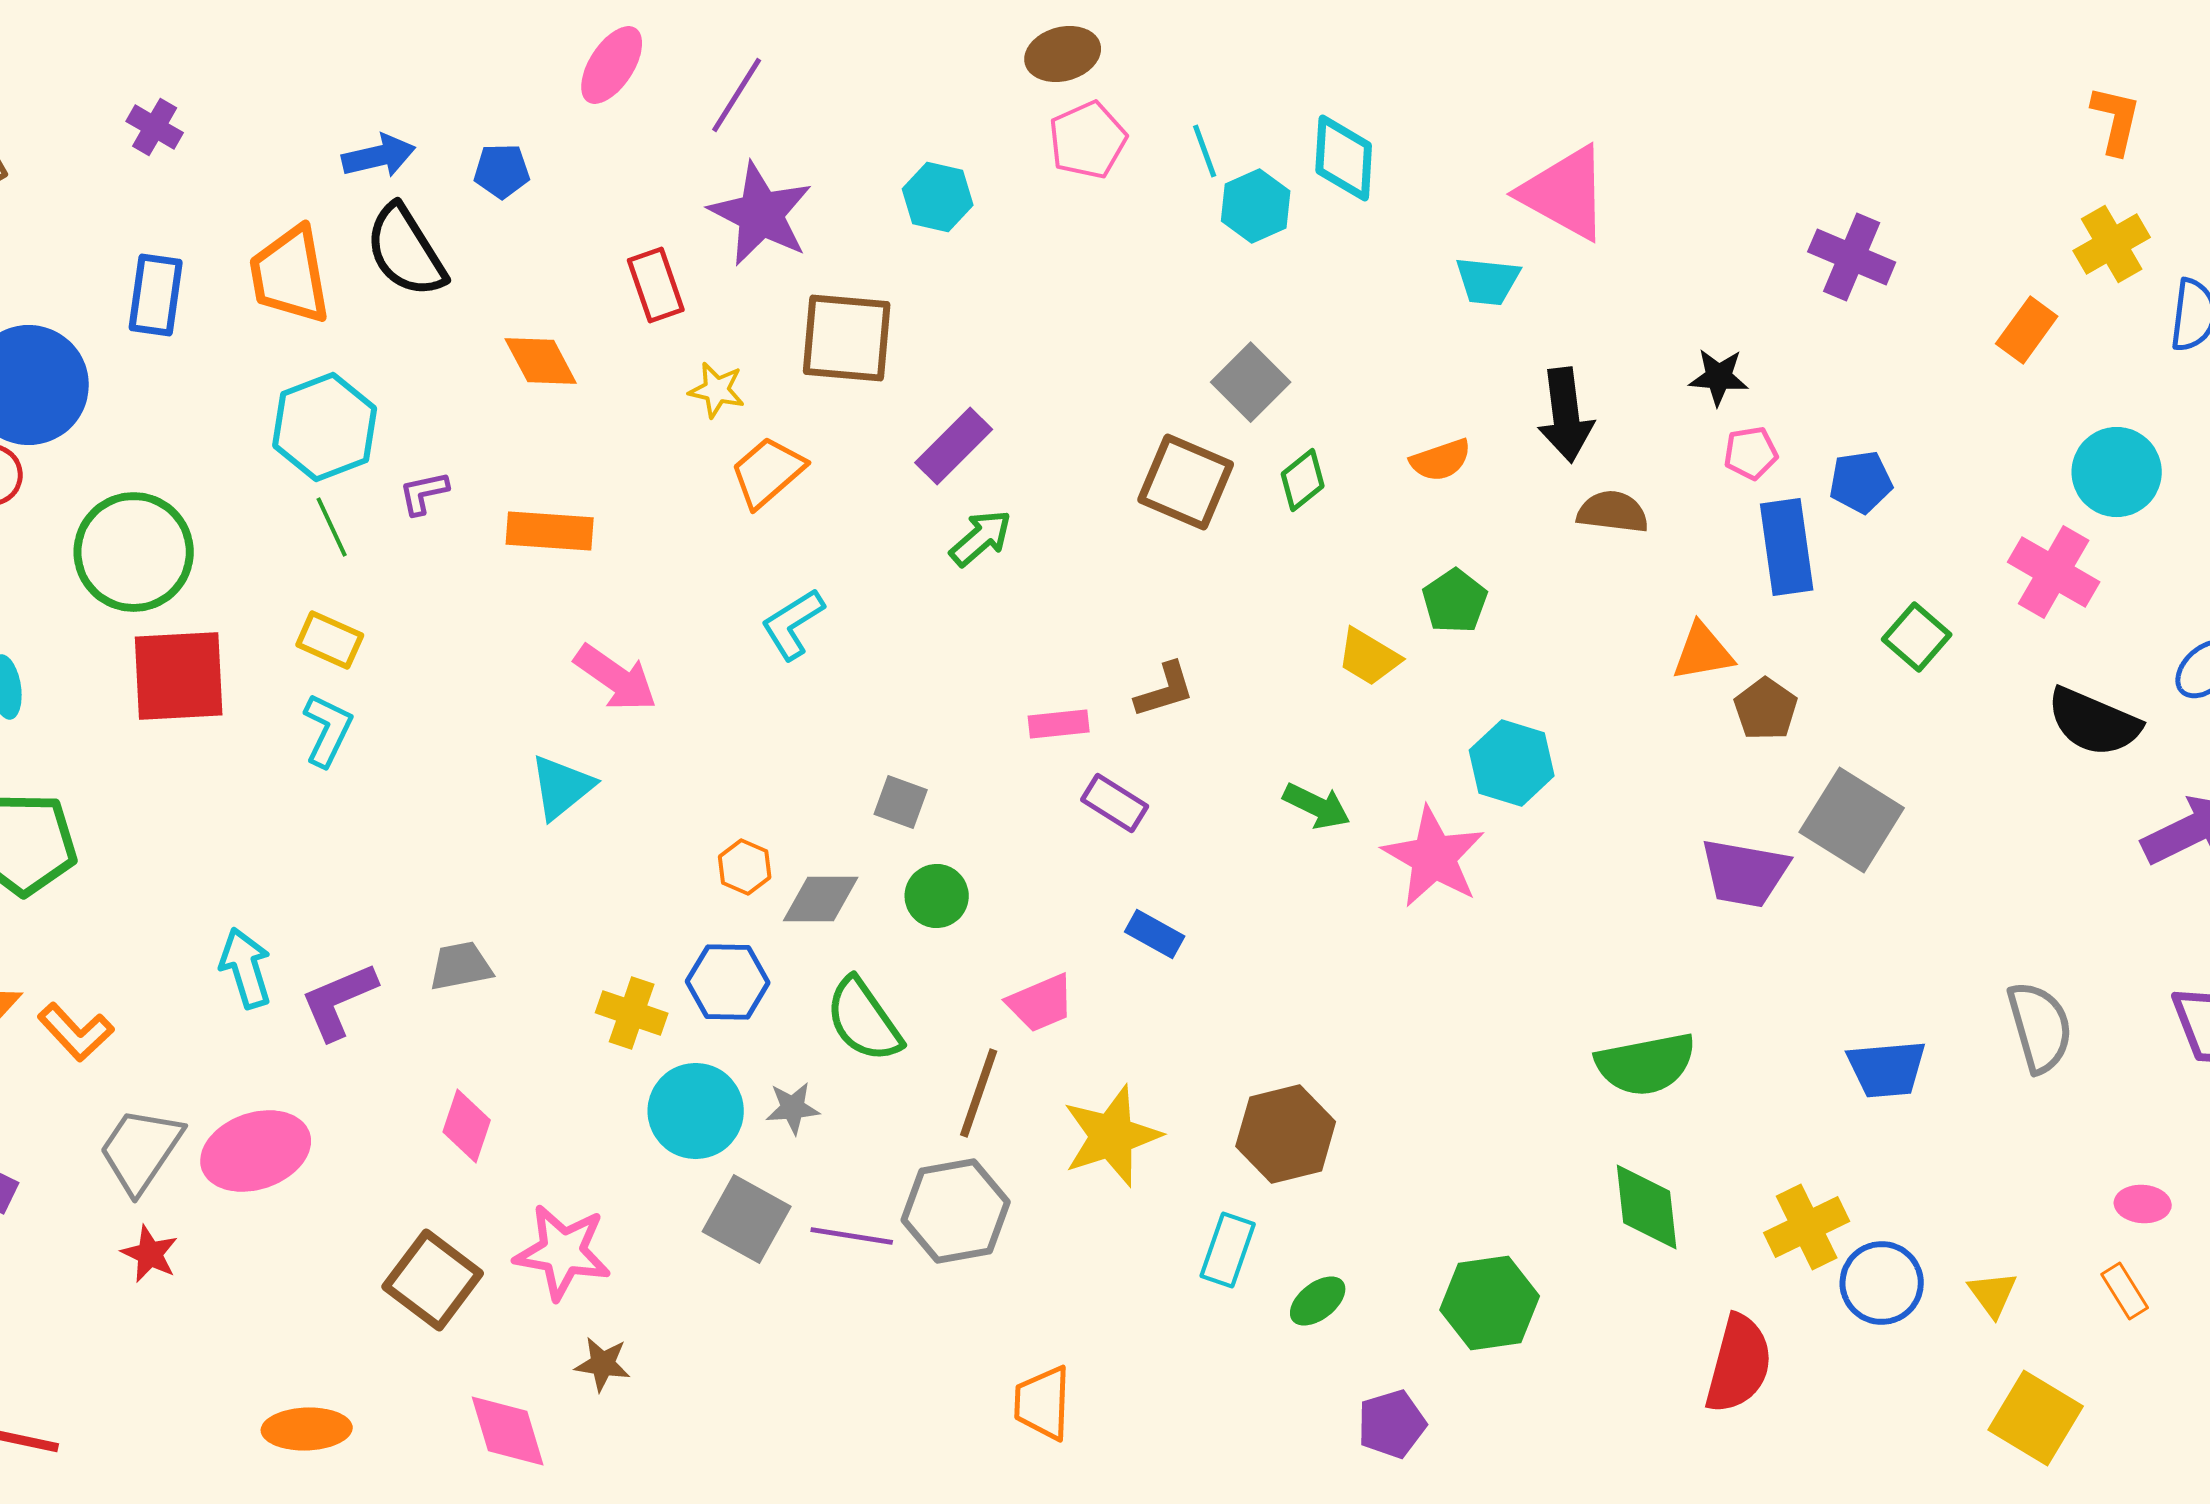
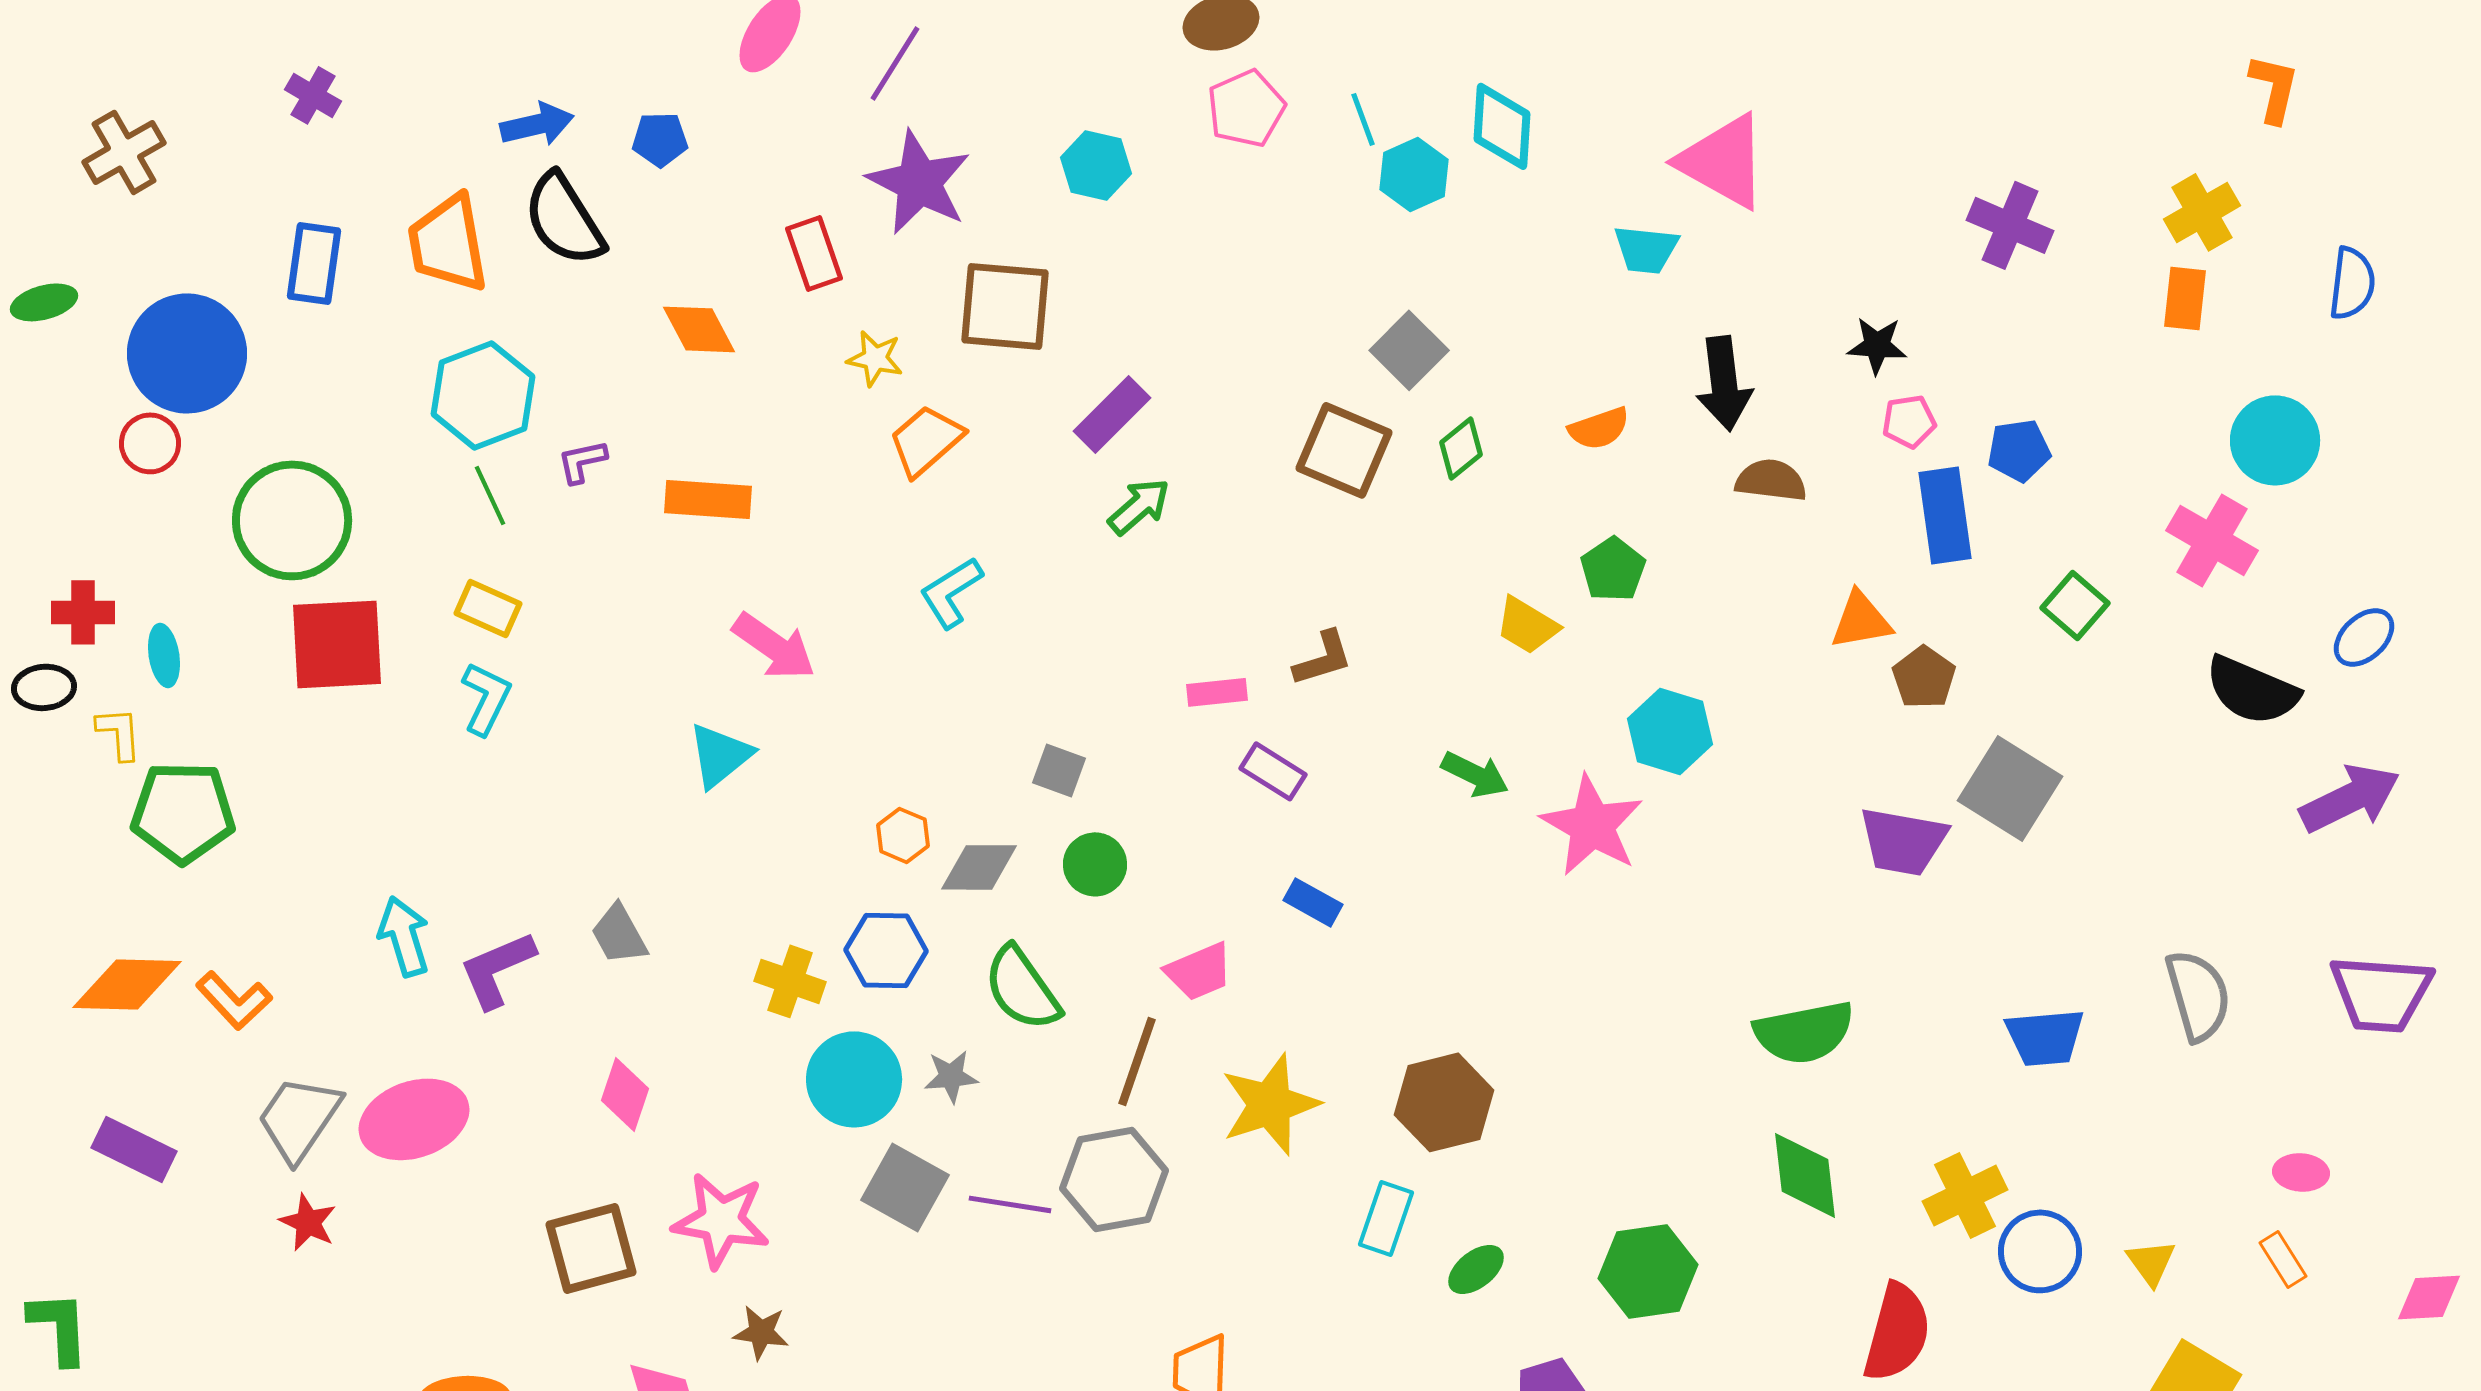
yellow cross: (2112, 244) -> (2202, 212), moved
orange rectangle: (2027, 330) -> (2185, 298), turned -30
gray trapezoid: (461, 966) -> (619, 934), turned -108
brown square: (433, 1280) -> (591, 1248), turned 38

